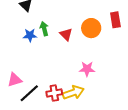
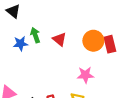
red rectangle: (115, 20) -> (110, 44), moved
orange circle: (91, 28) -> (93, 41), moved

